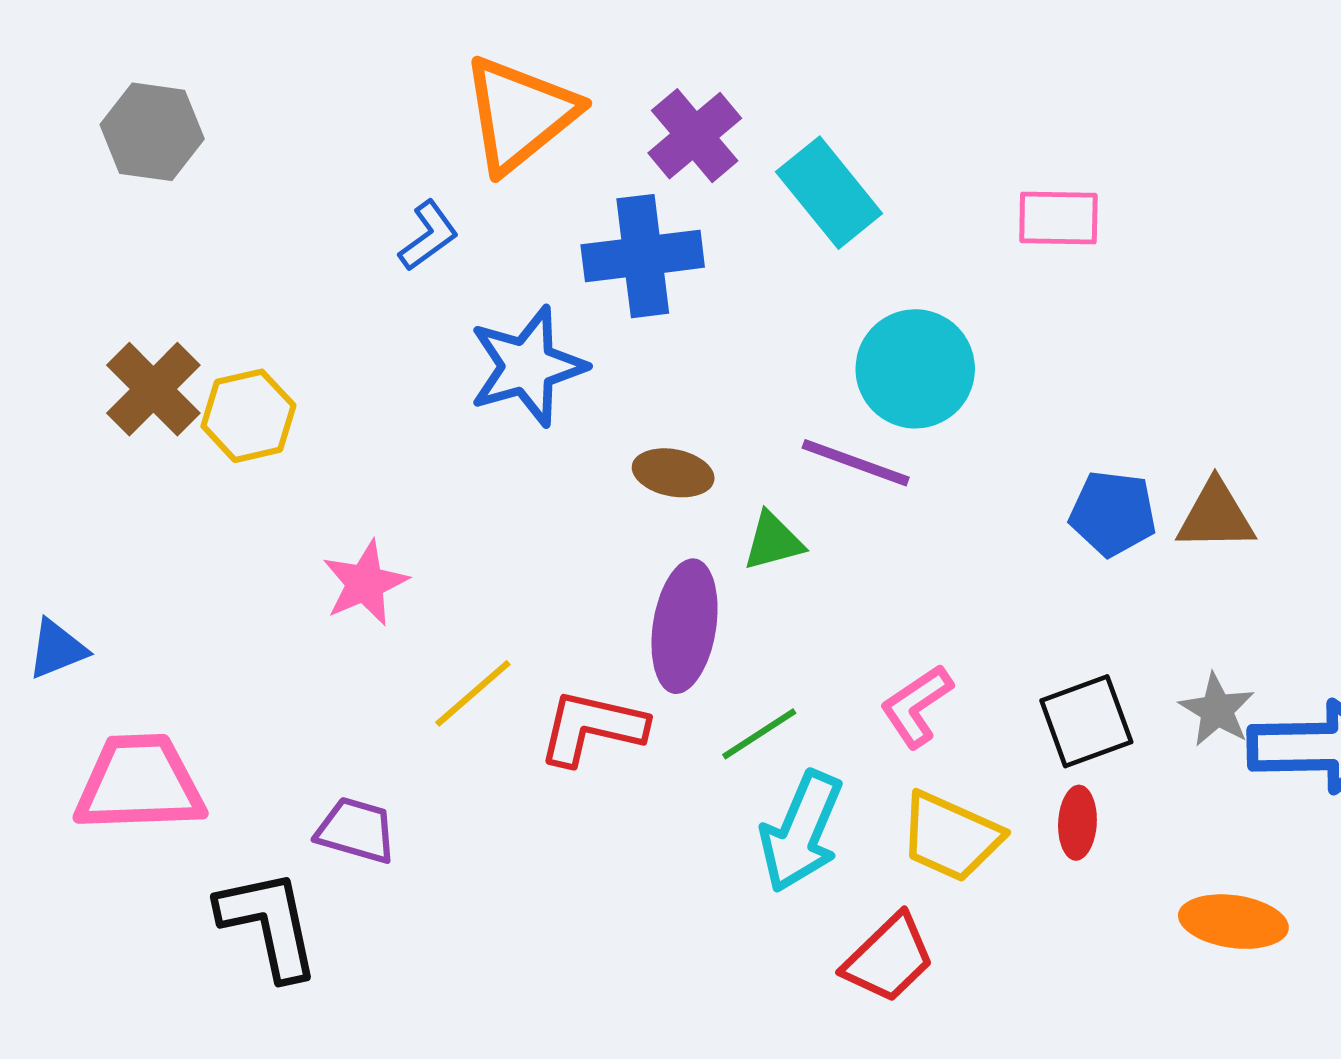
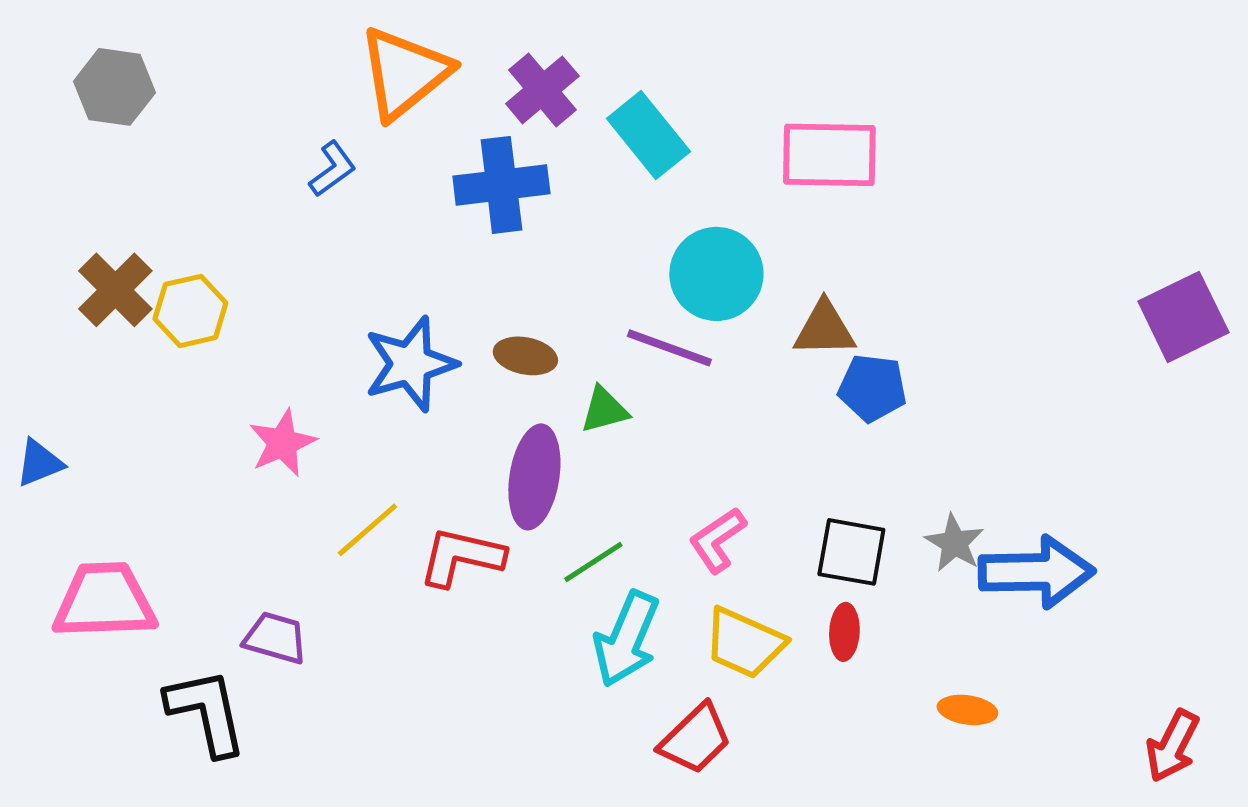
pink rectangle: (1058, 218) -> (829, 155), size x1.5
blue star: (527, 366) -> (410, 364), moved
brown triangle: (1216, 516) -> (824, 329), moved
blue triangle: (57, 649) -> (39, 463), moved
black square: (1086, 721) -> (851, 552), turned 30
orange ellipse: (1233, 922) -> (967, 710), size x0.7

